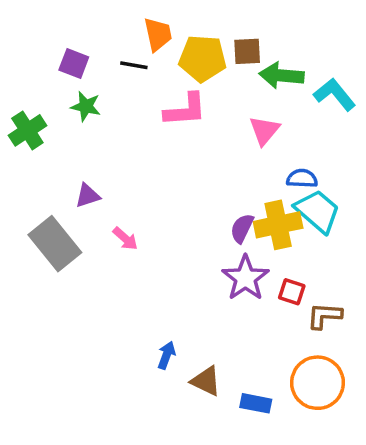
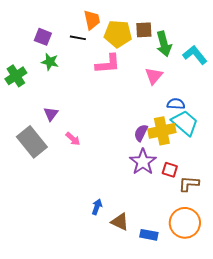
green arrow: (281, 76) -> (164, 44), turned -110
purple triangle: (88, 196) -> (51, 114), turned -35

